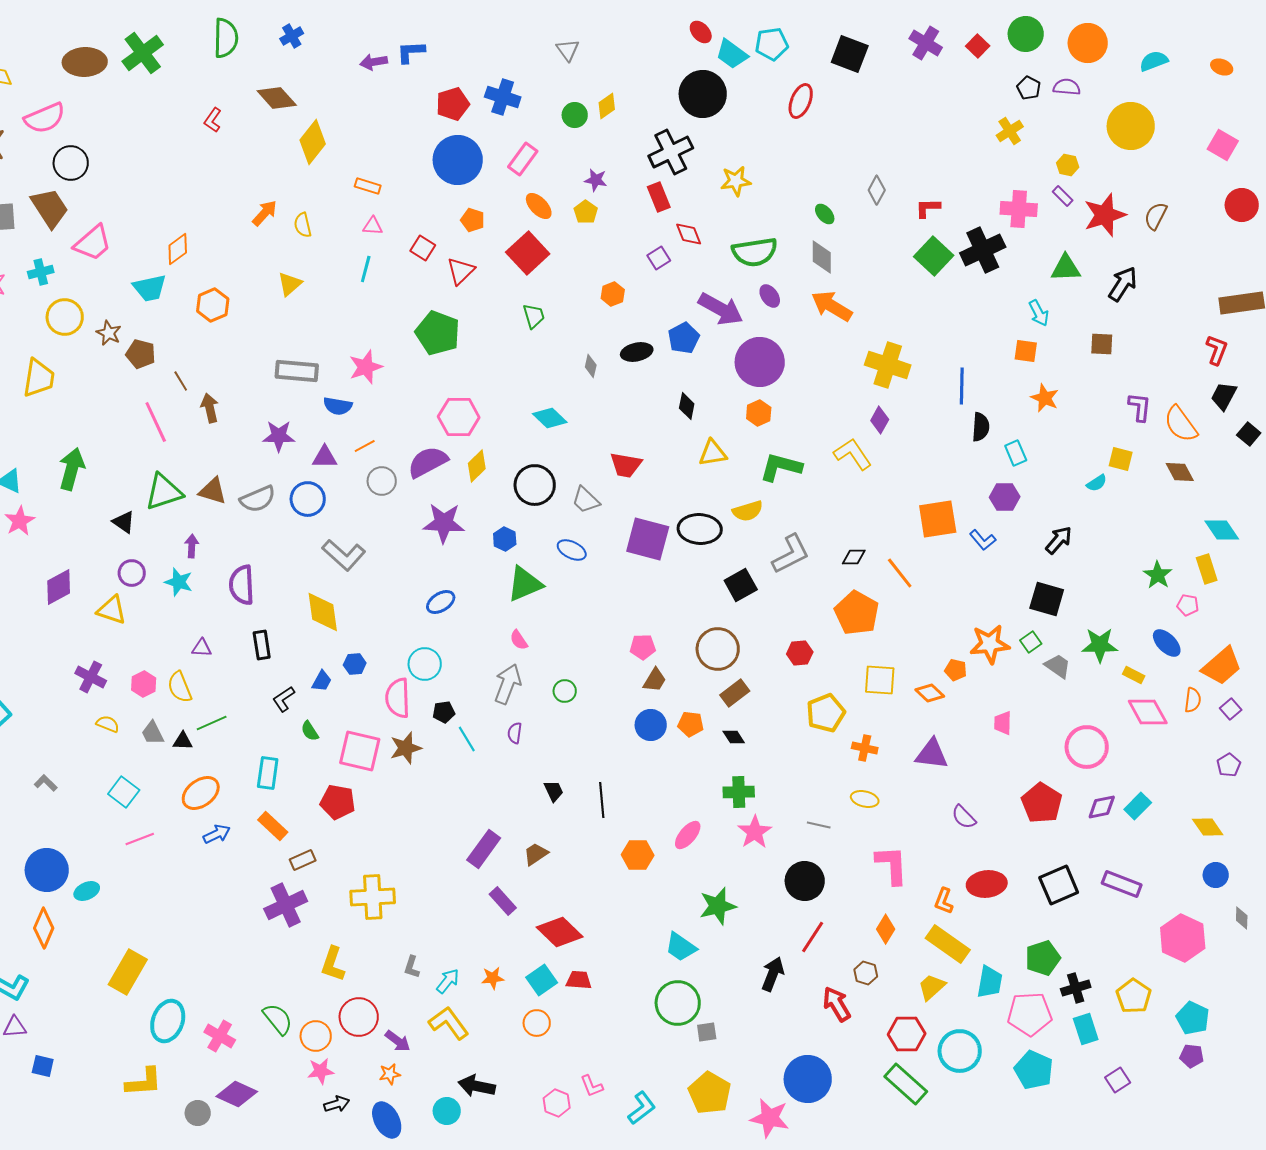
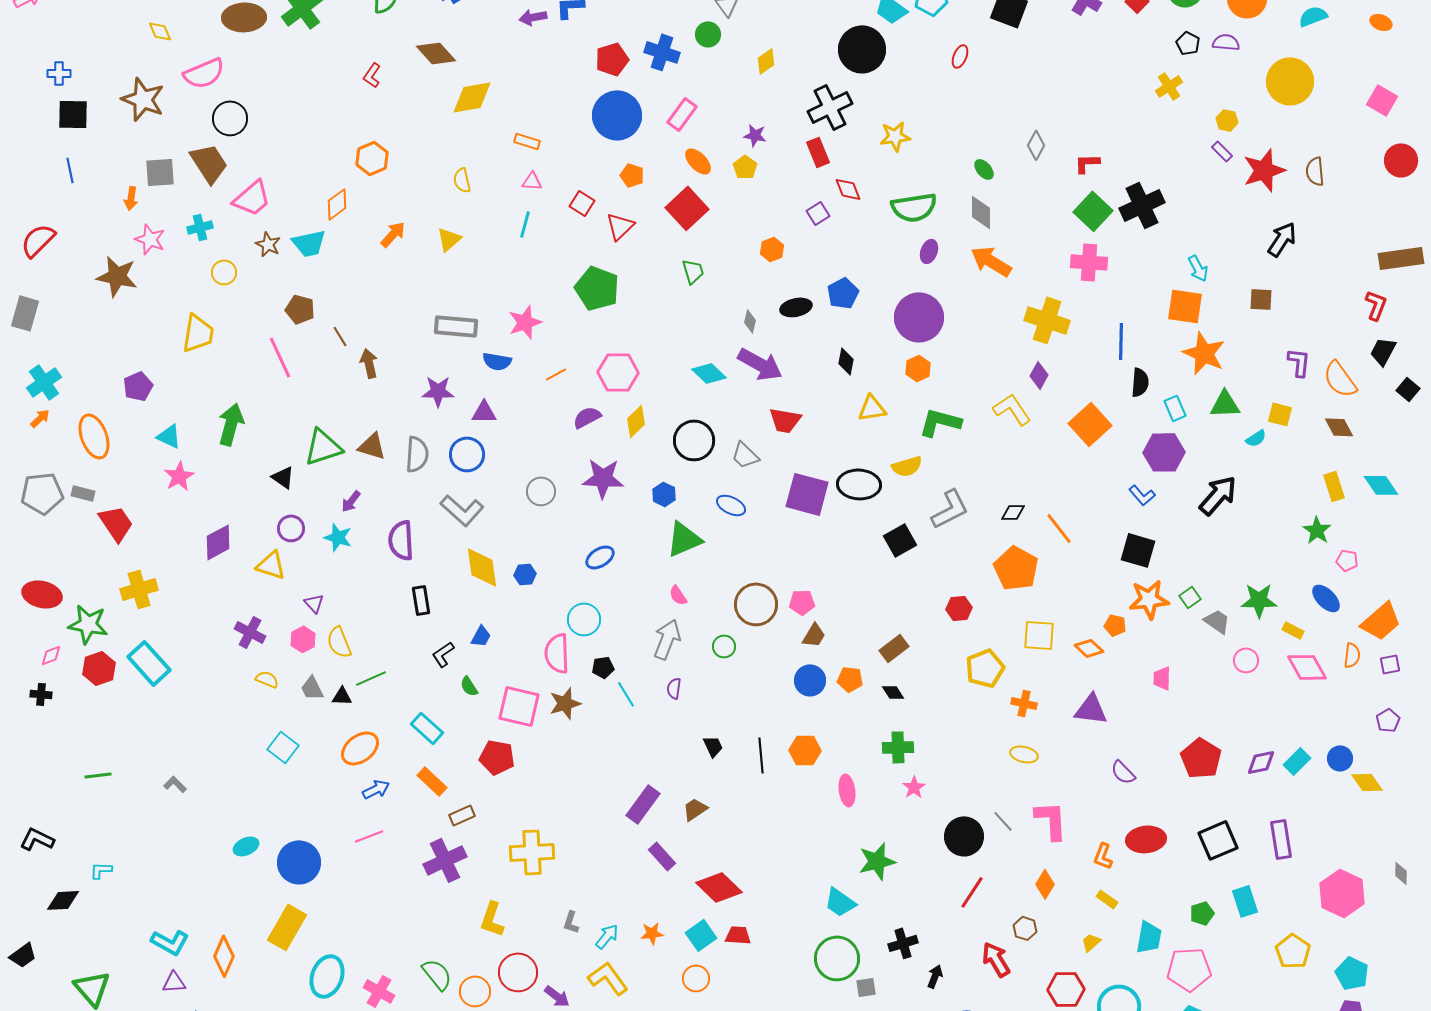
red ellipse: (801, 101) -> (960, 56), size x0.7
green circle: (575, 115) -> (708, 34), moved
yellow diamond: (313, 142) -> (472, 97), turned 42
pink cross: (1019, 209) -> (1089, 262), moved
orange arrow: (265, 213) -> (393, 234), moved
brown semicircle: (1156, 216) -> (1315, 171), turned -32
green triangle: (1066, 268) -> (1225, 404), moved
purple ellipse: (770, 296) -> (929, 251), turned 55
orange hexagon: (213, 305) -> (372, 158), moved
purple arrow: (721, 309) -> (760, 364), moved
yellow circle: (65, 317) -> (224, 272), size x0.7
brown star: (109, 333) -> (268, 244), moved
orange square: (1026, 351) -> (1185, 306), size x1.5
orange star: (1045, 398) -> (1204, 353), size x1.5
pink line: (156, 422) -> (280, 357), moved
orange line: (365, 446) -> (556, 374), moved
purple semicircle: (428, 462) -> (587, 417), size x0.7
gray circle: (382, 481) -> (541, 491), moved
purple hexagon: (1005, 497) -> (1164, 452), size x1.4
gray semicircle: (258, 499) -> (417, 454), turned -63
orange square: (938, 519) -> (1090, 424), moved, turned -33
black arrow: (1059, 540) -> (1218, 495), size x1.4
purple arrow: (192, 546) -> (351, 501), turned -145
gray L-shape: (344, 555) -> (462, 510), moved
yellow rectangle: (1207, 569) -> (1334, 486), moved
black square: (1047, 599) -> (1138, 550), moved
purple triangle: (202, 648) -> (314, 603), moved, turned 45
brown circle: (718, 649) -> (756, 604), moved
blue hexagon: (355, 664) -> (525, 574), moved
purple square: (1231, 709) -> (1390, 664), turned 30
pink circle: (1087, 747) -> (1246, 660), moved, size x0.6
cyan rectangle: (268, 773) -> (427, 728), turned -56
gray L-shape: (46, 783) -> (175, 784), moved
gray line: (819, 825) -> (1003, 821), moved, turned 35
pink star: (755, 832) -> (914, 787), size x0.7
pink ellipse: (688, 835) -> (847, 790), turned -48
pink line: (140, 839) -> (369, 836), moved
orange hexagon: (638, 855) -> (805, 750), moved
blue circle: (47, 870) -> (299, 862), moved
blue circle: (1216, 875) -> (1340, 758), moved
purple rectangle: (1122, 884) -> (1281, 839), turned 60
orange diamond: (44, 928) -> (224, 956), moved
yellow rectangle: (948, 944) -> (1107, 899), size x0.5
green pentagon: (1043, 958) -> (1202, 913), size x0.7
black arrow: (773, 974) -> (935, 976), moved, size x0.7
yellow trapezoid: (932, 987) -> (1091, 942), size x0.7
black cross: (1076, 988) -> (903, 943), moved
cyan rectangle: (1086, 1029) -> (1245, 901), moved

